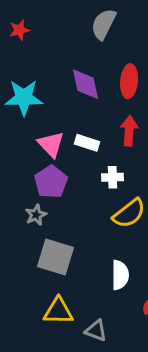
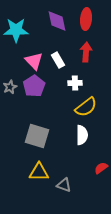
white rectangle: (87, 143) -> (58, 60), turned 42
gray star: (36, 215) -> (10, 87), moved
white semicircle: (120, 275) -> (82, 135), moved

